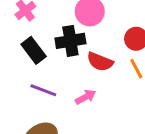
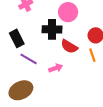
black rectangle: (34, 50) -> (17, 38), moved

